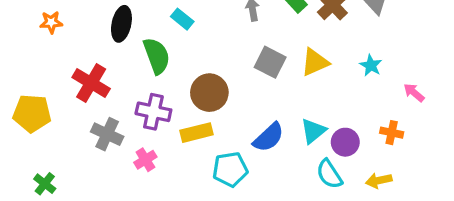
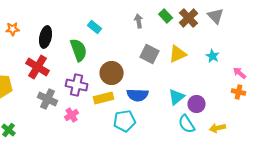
black ellipse: (121, 24) -> (46, 37), moved
orange cross: (392, 133) -> (239, 92), moved
blue semicircle: (269, 137) -> (138, 95), moved, turned 45

